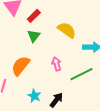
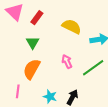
green triangle: (34, 36) -> (33, 43), moved

